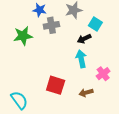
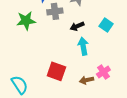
cyan square: (95, 24) -> (106, 25), moved
black arrow: (84, 39) -> (77, 26), moved
pink cross: (103, 74) -> (103, 72), moved

